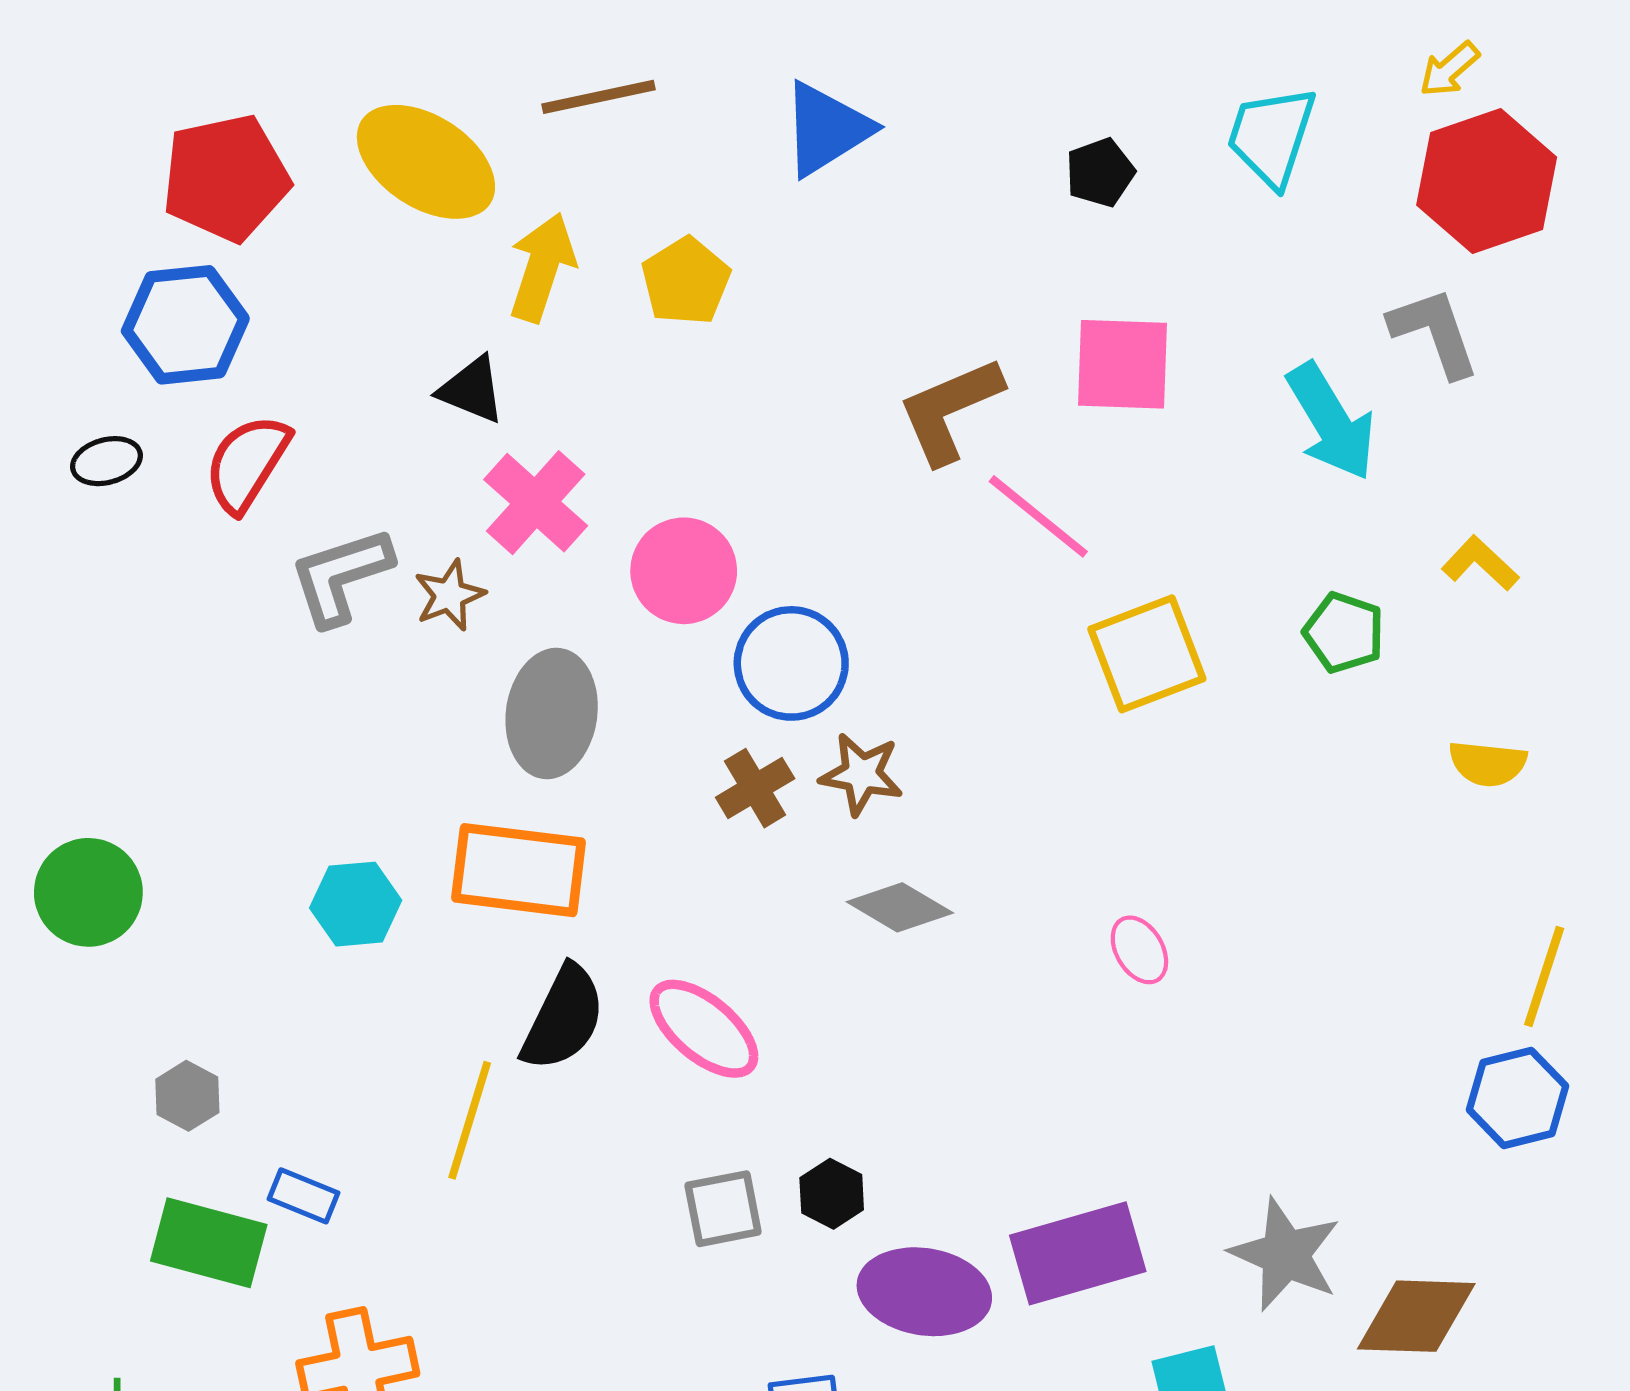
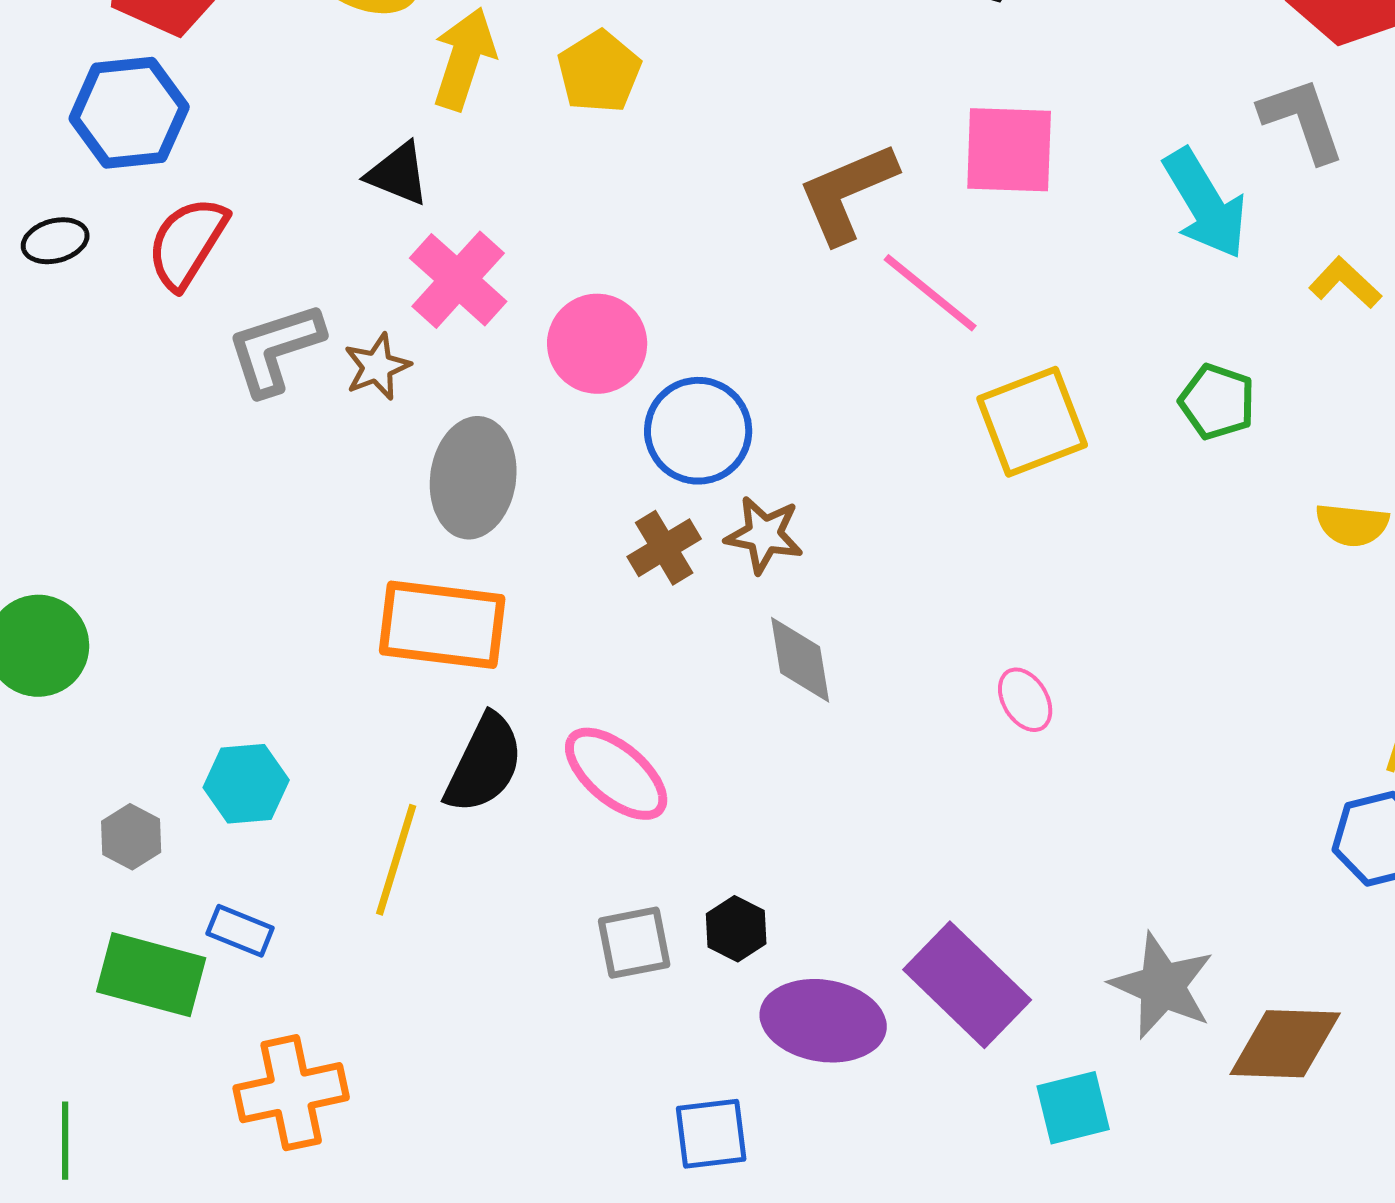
yellow L-shape: (1480, 563) -> (1345, 283), moved
cyan hexagon: (356, 904) -> (246, 784), moved
gray diamond: (900, 907) -> (800, 660), turned 50
purple rectangle: (1078, 1253) -> (967, 985), turned 60

